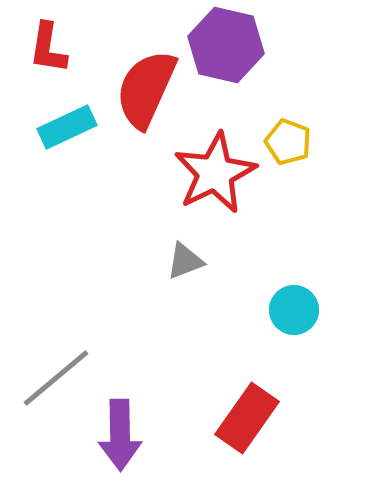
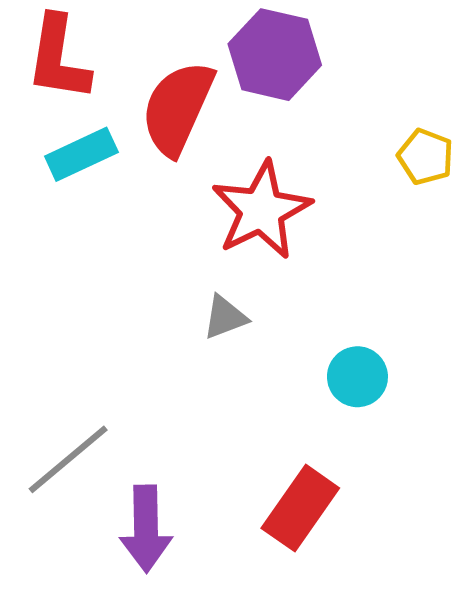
red L-shape: (48, 48) -> (58, 58), size x1.4
yellow pentagon: (288, 142) -> (426, 157), moved

